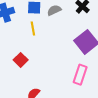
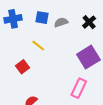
yellow line: (33, 28) -> (38, 46), moved, turned -48

